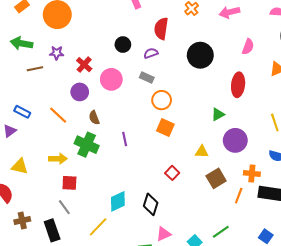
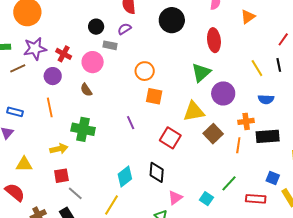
purple star: (57, 53) -> (35, 49), size x1.6
gray rectangle: (147, 78) -> (110, 45), moved
purple circle: (80, 92) -> (53, 76), moved
green triangle: (218, 114) -> (201, 73), size x1.5
orange line: (58, 115) -> (50, 107), turned 48
brown semicircle: (94, 118) -> (86, 90), moved
purple line: (125, 139) -> (131, 123), moved
yellow triangle: (202, 152) -> (194, 111), size x1.6
red square: (172, 173) -> (170, 138), size x1.5
red square: (69, 183) -> (61, 176), moved

